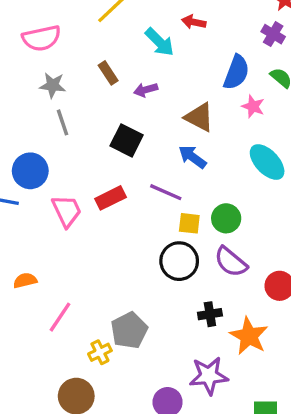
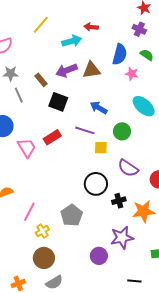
cyan arrow: (160, 42) -> (72, 41), turned -54
brown rectangle: (108, 73) -> (41, 80), moved
purple arrow: (146, 90) -> (67, 70), size x1.5
brown triangle: (199, 117) -> (92, 70), moved, turned -30
green circle: (226, 218) -> (122, 131), moved
black circle: (179, 261) -> (96, 184), moved
orange star: (249, 336) -> (143, 211), turned -30
yellow cross: (100, 352) -> (42, 231), moved

